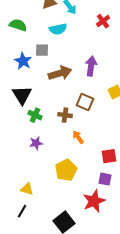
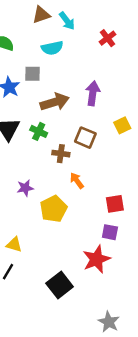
green cross: (35, 115) -> (39, 131), moved
yellow pentagon: (66, 170) -> (53, 209), moved

